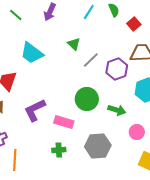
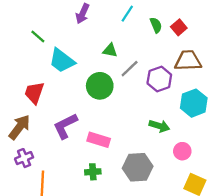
green semicircle: (114, 10) -> (156, 25), moved
green line: (16, 15) -> (38, 37), moved
green triangle: (74, 44) -> (110, 50), turned -32
green circle: (87, 99) -> (100, 86), moved

